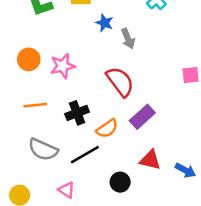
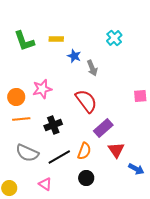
orange circle: (29, 59) -> (16, 97), moved
orange semicircle: (107, 129) -> (84, 151), moved, turned -36
red triangle: (150, 160) -> (116, 150), moved, turned 42

